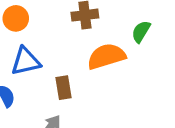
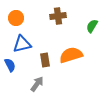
orange semicircle: (106, 56) -> (71, 55), moved

